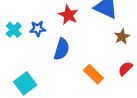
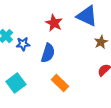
blue star: (38, 29) -> (23, 44), moved
orange rectangle: (93, 74) -> (60, 83), moved

